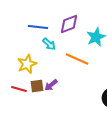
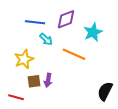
purple arrow: (51, 85) -> (48, 80), turned -40
red line: (19, 89) -> (16, 97), moved

